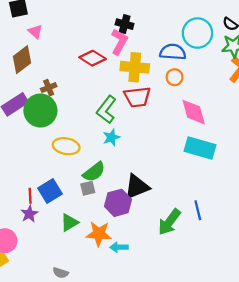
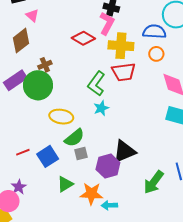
green semicircle: (94, 172) -> (74, 138), moved
red line: (30, 196) -> (23, 152), moved, turned 72
purple star: (29, 214) -> (19, 187), moved

